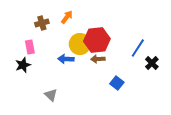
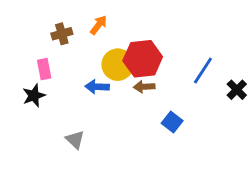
black cross: (152, 63) -> (237, 90), moved

